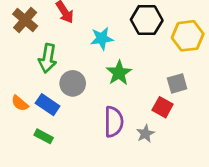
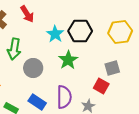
black hexagon: (147, 20) -> (80, 31), moved
cyan star: (102, 38) -> (55, 34), turned -30
blue rectangle: (48, 105) -> (37, 102), moved

